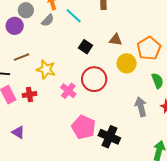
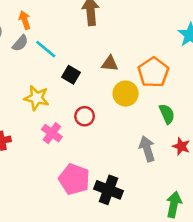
cyan line: (74, 16) -> (46, 49), moved
yellow star: (46, 70) -> (37, 98), moved
red circle: (94, 79) -> (85, 116), size x0.6

